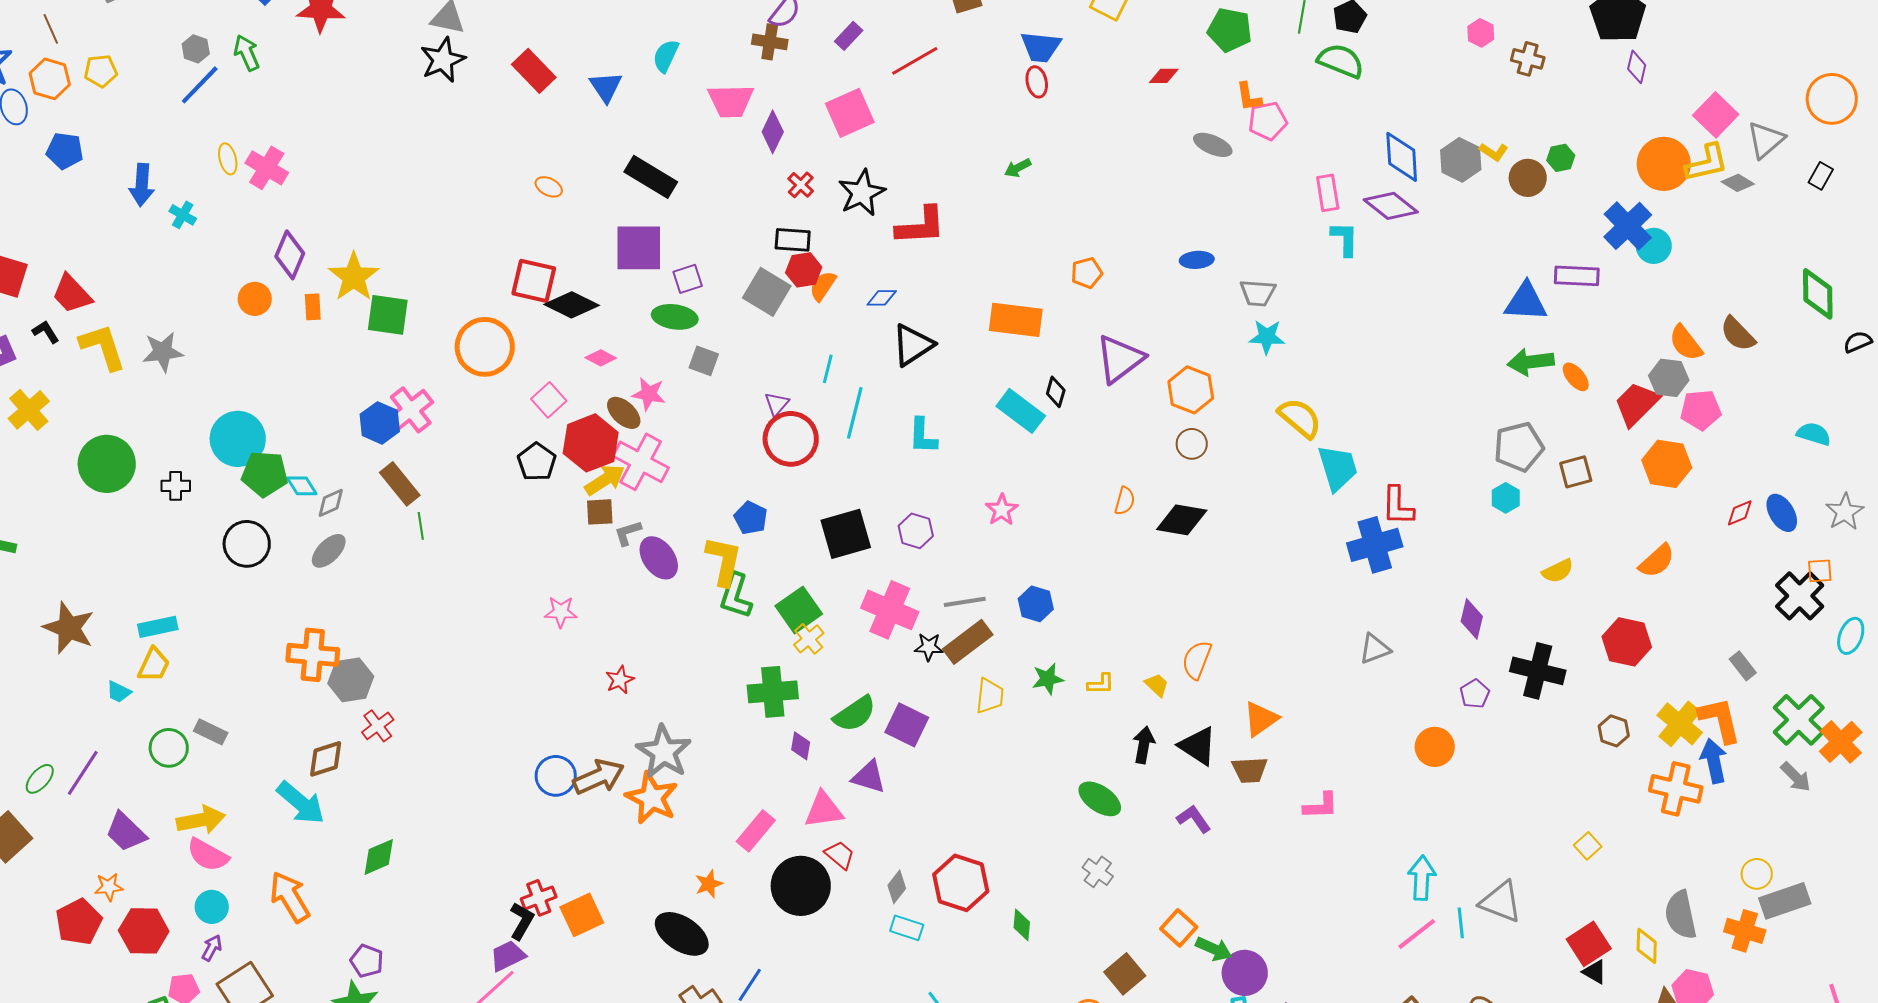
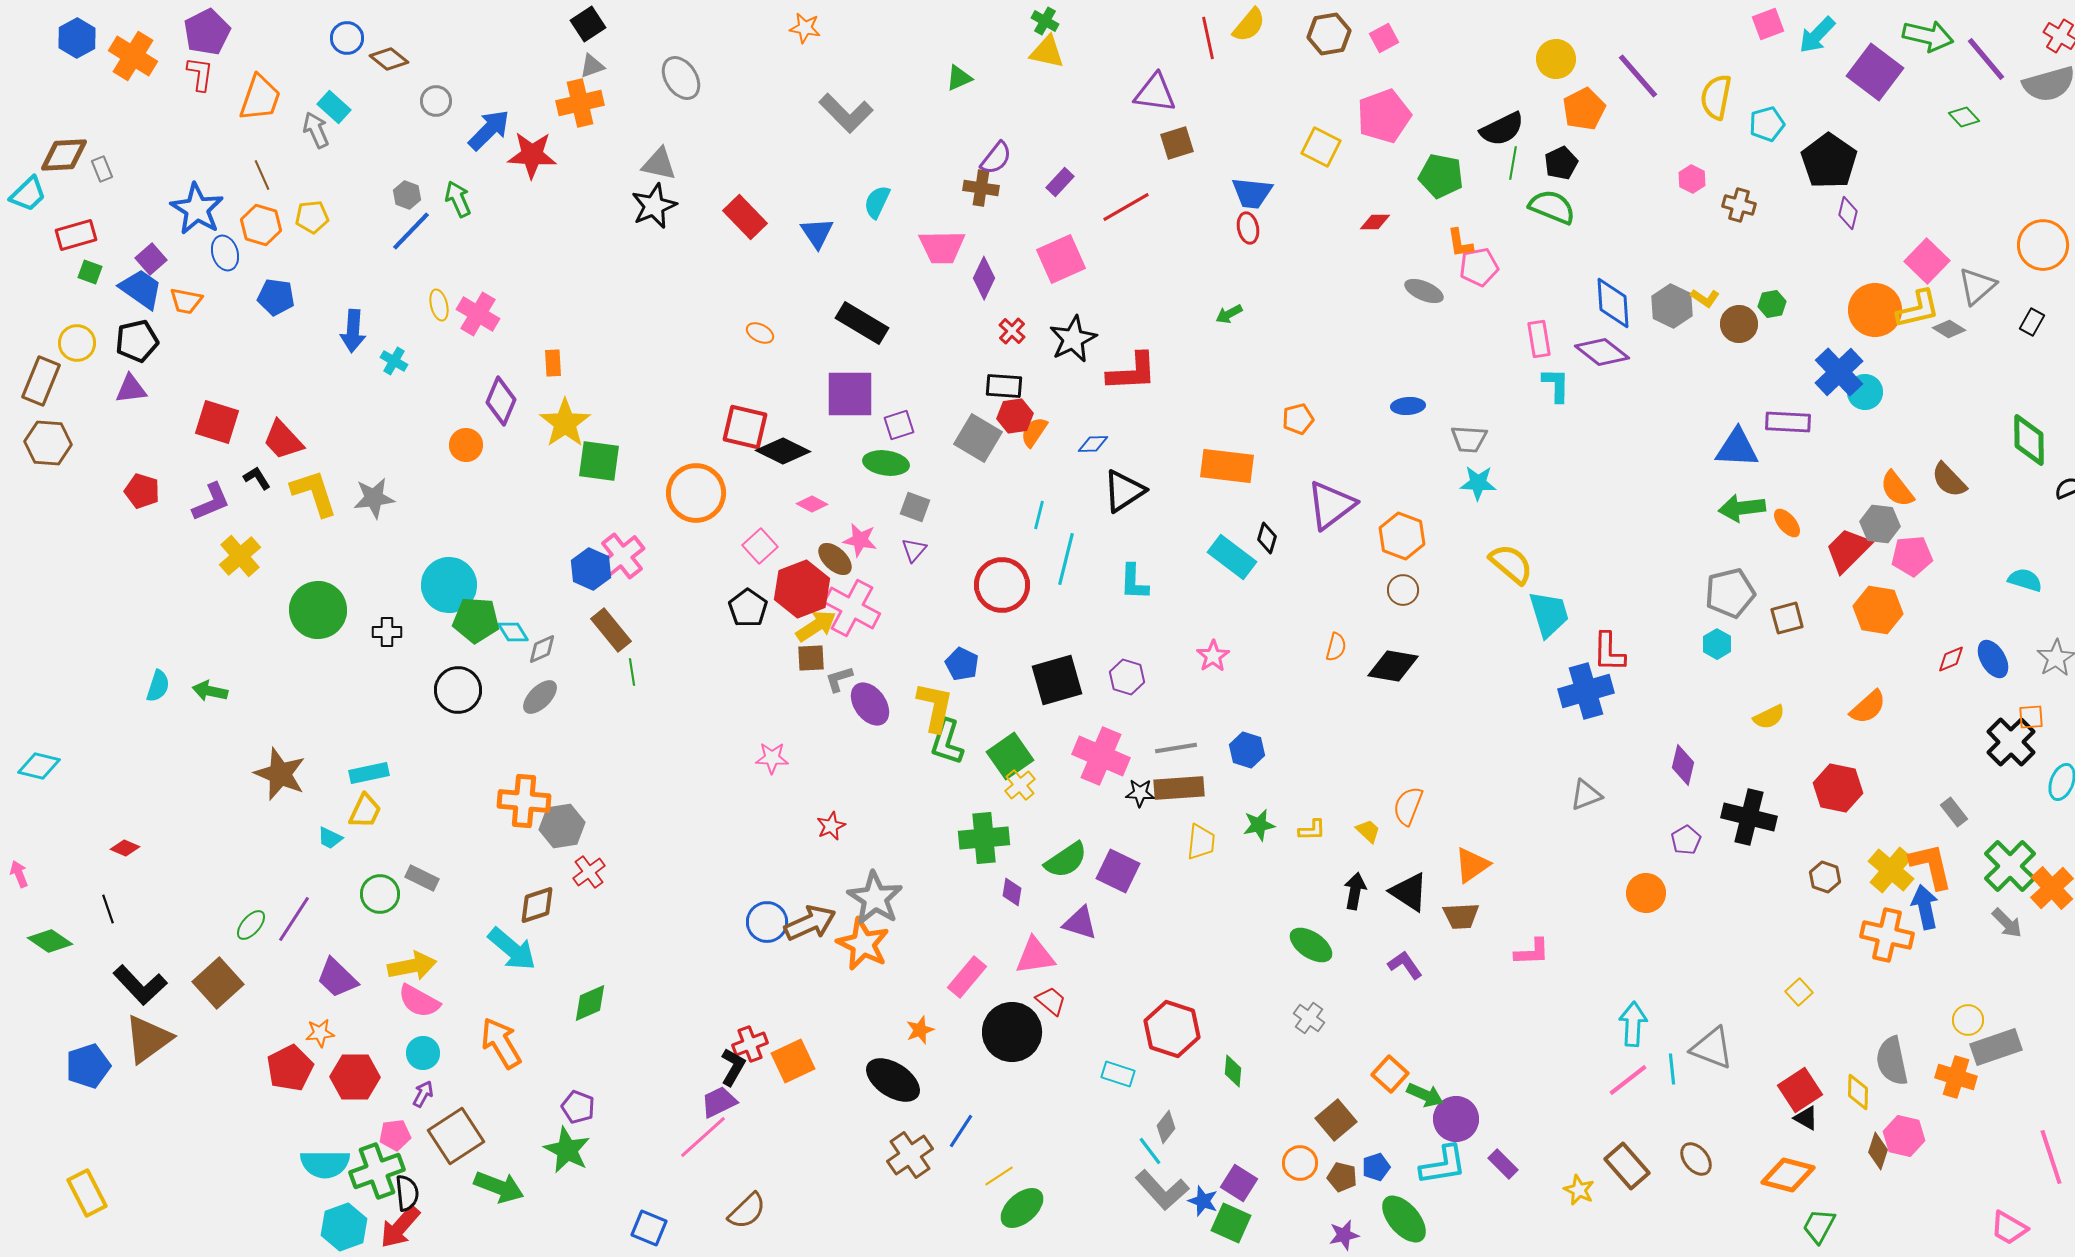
orange rectangle: (313, 307) -> (553, 363), moved
purple triangle: (777, 404) -> (914, 550), moved
brown rectangle: (968, 642) -> (1179, 788), turned 33
gray diamond: (897, 887) -> (1166, 1127), moved

